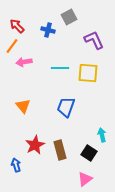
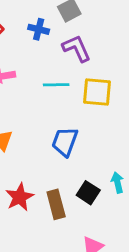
purple L-shape: (94, 40) -> (77, 48), moved
black square: (89, 153) -> (88, 193), moved

